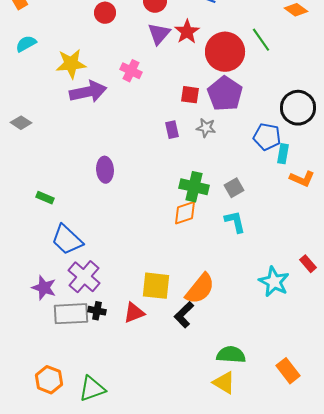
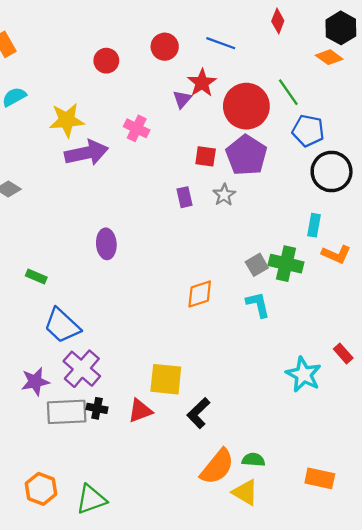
purple triangle: (159, 34) -> (182, 99), moved, size x0.7
gray star: (206, 128) -> (224, 195), turned 30
blue pentagon: (267, 137) -> (308, 131), moved
green cross: (194, 187) -> (286, 264), moved
purple star: (44, 288) -> (35, 382), turned -30
orange semicircle: (200, 289) -> (217, 467), moved
green semicircle: (231, 355) -> (253, 460), size x0.7
orange rectangle: (288, 371) -> (320, 478), turned -40

